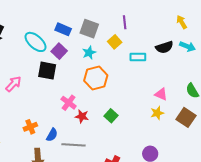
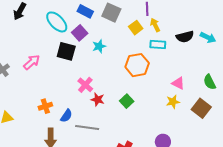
yellow arrow: (182, 22) -> (155, 25), moved
cyan star: (89, 53) -> (99, 46), moved
orange hexagon: (96, 78) -> (137, 65), moved

